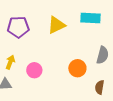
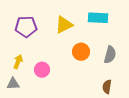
orange circle: (77, 68) -> (81, 52), moved

